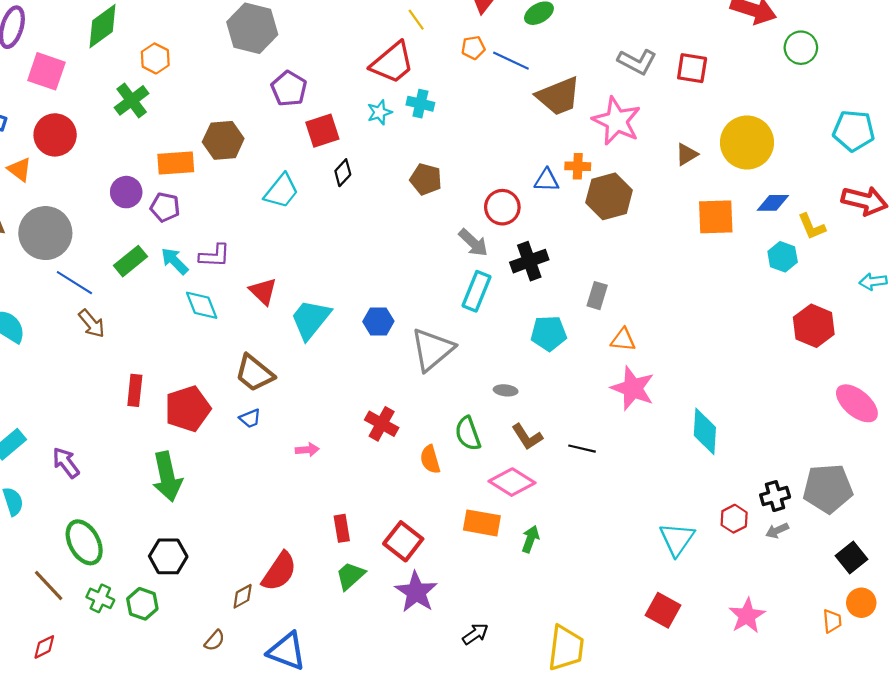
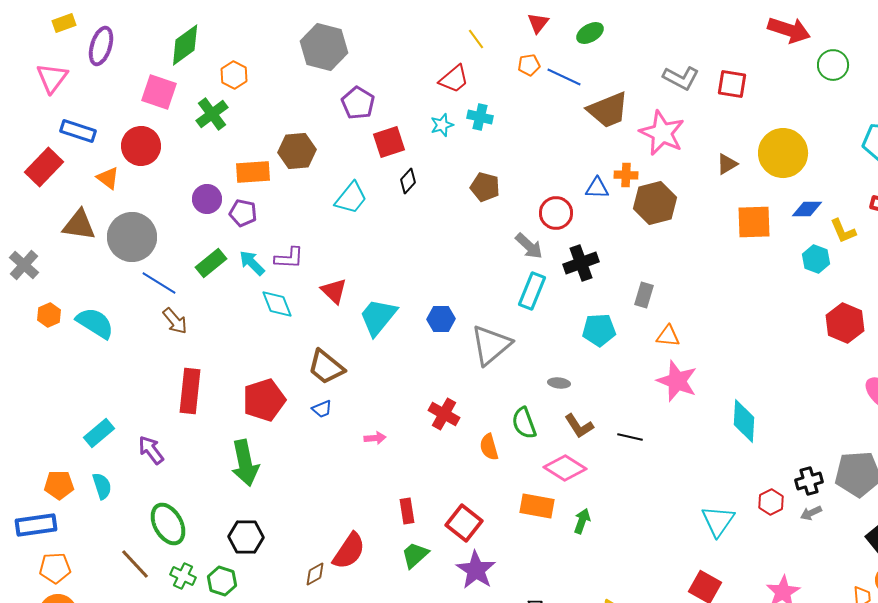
red trapezoid: (392, 63) -> (454, 79), size x0.7
pink square: (46, 71) -> (159, 92), moved
red rectangle: (135, 390) -> (190, 391), moved, size x1.5

